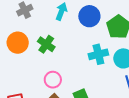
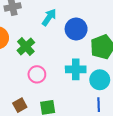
pink circle: (53, 80) -> (37, 74), moved

